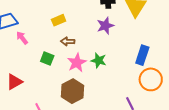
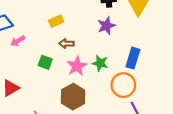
pink arrow: (22, 38) -> (18, 41), turned -80
blue rectangle: (142, 55) -> (133, 58), moved
orange circle: (151, 79) -> (123, 85), moved

